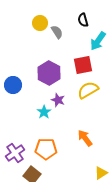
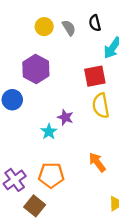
gray semicircle: (57, 32) -> (69, 28), moved
purple hexagon: (49, 73) -> (36, 69), moved
yellow semicircle: (88, 90) -> (101, 106), turned -70

